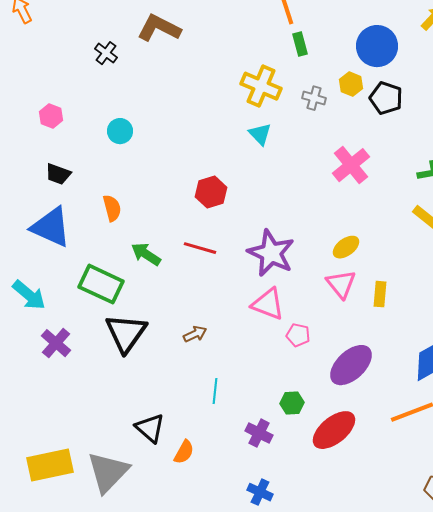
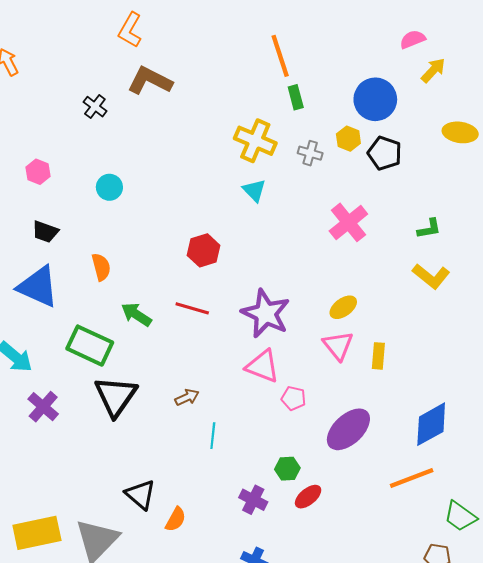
cyan line: (215, 391) -> (213, 436), moved
red ellipse: (334, 430) -> (308, 497), moved, size x0.6

